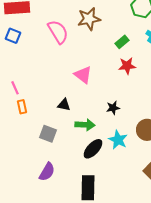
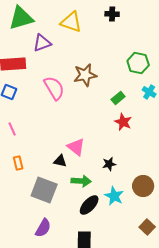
red star: (127, 66) -> (123, 122), turned 30
pink triangle: (83, 75) -> (76, 147), moved
pink line: (15, 88) -> (12, 129), moved
gray square: (48, 134) -> (44, 190), size x1.5

